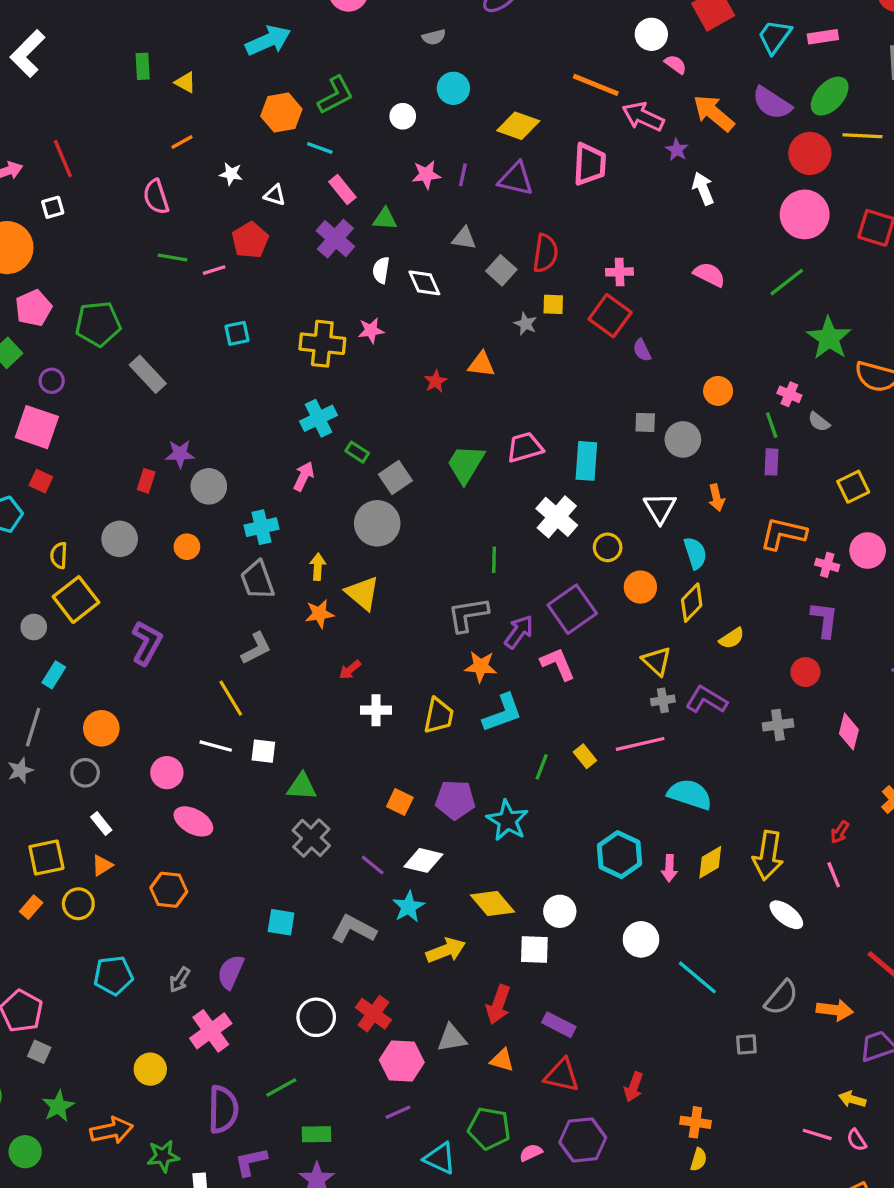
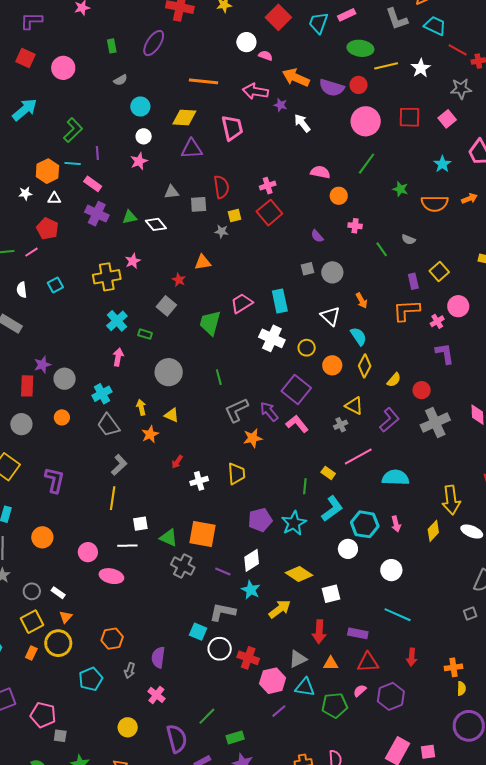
orange line: (596, 85) -> (203, 81), moved
green ellipse: (830, 96) -> (360, 48), turned 70
purple semicircle: (772, 103) -> (332, 88), moved
orange hexagon: (281, 113) -> (47, 171), moved
white circle: (403, 116) -> (144, 136), moved
red circle: (810, 153) -> (358, 85), size x0.7
purple line: (463, 175) -> (97, 153), moved
green triangle: (385, 219) -> (130, 217), moved
white semicircle: (381, 270) -> (22, 290), moved
gray square: (501, 270) -> (199, 204), turned -30
red square: (610, 316) -> (269, 213), turned 30
green star: (829, 338) -> (400, 189), size x0.6
purple semicircle: (642, 350) -> (317, 236), moved
orange circle: (718, 391) -> (339, 196), moved
pink cross: (789, 394) -> (355, 226), moved
purple rectangle: (772, 462) -> (413, 281), moved
gray square: (395, 477) -> (166, 306), moved
red rectangle: (146, 481) -> (27, 386), size x1.5
green line: (494, 560) -> (219, 377), moved
pink cross: (827, 565) -> (437, 321), turned -32
yellow triangle: (362, 593) -> (172, 415), size x0.7
purple arrow: (519, 632) -> (269, 412), turned -60
red circle: (805, 672) -> (422, 390), moved
yellow line: (231, 698) -> (113, 498), turned 55
gray cross: (663, 700) -> (341, 425), moved
purple L-shape: (706, 700) -> (389, 420), turned 125
cyan L-shape: (503, 713) -> (332, 509), moved
gray cross: (778, 725) -> (435, 423), size x1.6
white line: (216, 746) -> (127, 546), moved
gray circle: (85, 773) -> (32, 591), moved
green triangle: (302, 787) -> (169, 538), turned 36
orange square: (400, 802) -> (202, 534), moved, size x1.8
cyan star: (507, 820) -> (294, 523), turned 30
white diamond: (423, 860) -> (252, 560), turned -30
yellow diamond: (710, 862) -> (433, 531), moved
orange hexagon: (169, 890) -> (112, 639), moved
yellow circle: (78, 904) -> (58, 643), size x1.4
white circle: (560, 911) -> (348, 549), moved
cyan square: (281, 922) -> (198, 632), moved, turned 30
cyan line: (697, 977) -> (398, 615), moved
white circle: (316, 1017) -> (220, 649), moved
pink cross: (211, 1031) -> (156, 695), size x0.7
pink semicircle: (531, 1153) -> (360, 691), moved
cyan triangle: (440, 1158) -> (305, 687), moved

